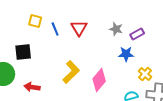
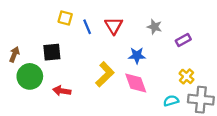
purple rectangle: (137, 34) -> (183, 40), moved
blue star: (126, 54) -> (137, 55), moved
pink diamond: (99, 80) -> (136, 83), turned -60

